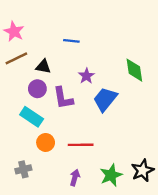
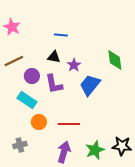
brown line: (16, 58) -> (14, 61), moved
black triangle: (43, 67) -> (54, 57), moved
black star: (143, 171) -> (122, 146), turned 30
purple arrow: (75, 178) -> (64, 152), size x1.5

